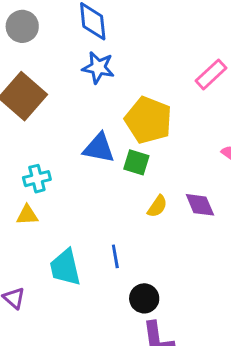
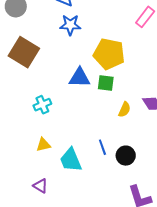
yellow triangle: (27, 215) -> (43, 145), moved
black circle: (144, 298) -> (126, 156), moved

